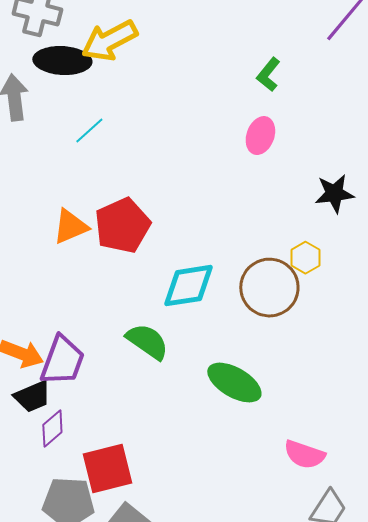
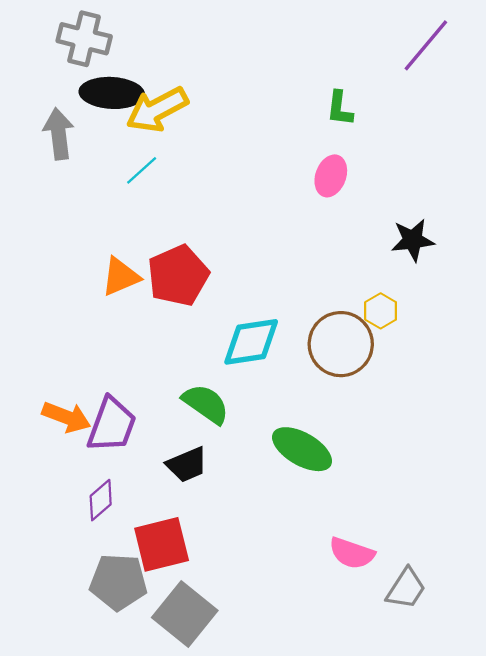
yellow arrow: (109, 41) -> (157, 110), moved
green L-shape: (268, 75) -> (340, 108), turned -32
black trapezoid: (32, 397) -> (187, 465), moved
pink semicircle: (304, 455) -> (352, 553), moved

